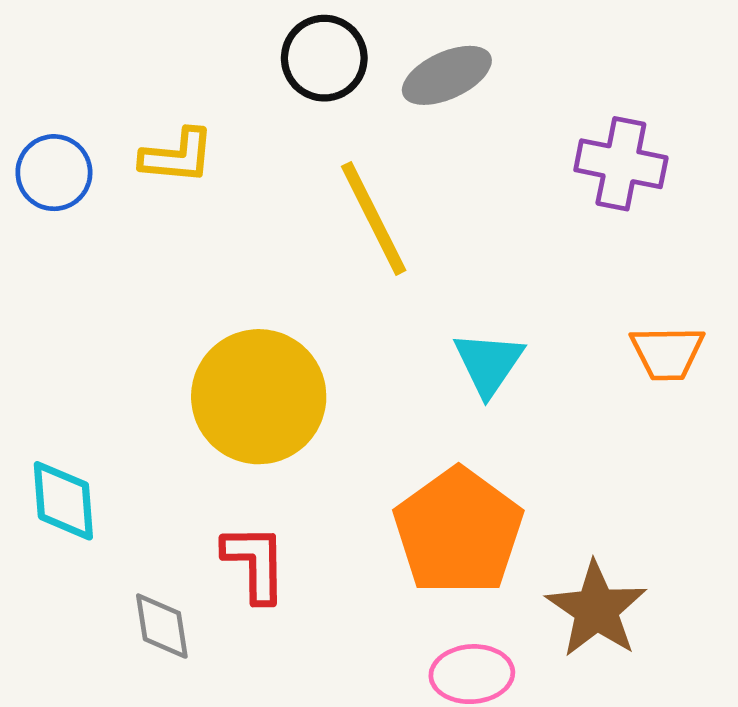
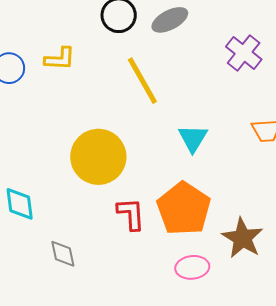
purple cross: (621, 164) -> (244, 53), turned 30
red L-shape: (255, 563) -> (131, 214), moved

